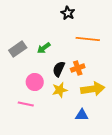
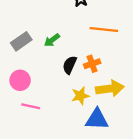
pink circle: (35, 82) -> (20, 80), moved
yellow star: (60, 90) -> (80, 96), moved
blue triangle: (82, 115) -> (97, 119), size x1.5

